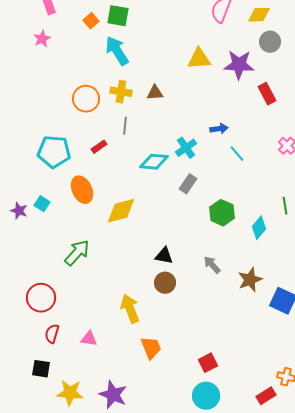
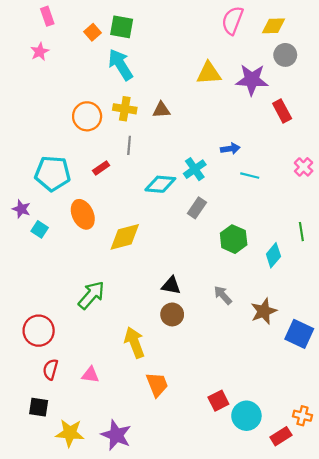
cyan line: (237, 154) -> (250, 176), turned -36
purple star: (19, 211) -> (21, 209), moved
green arrow: (77, 253) -> (91, 295), moved
cyan circle: (206, 396) -> (246, 416), moved

